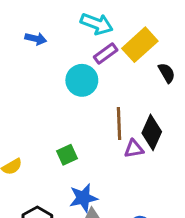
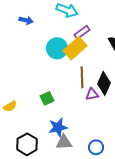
yellow rectangle: (140, 45) -> (75, 48), moved
purple rectangle: (106, 54) -> (82, 32), moved

